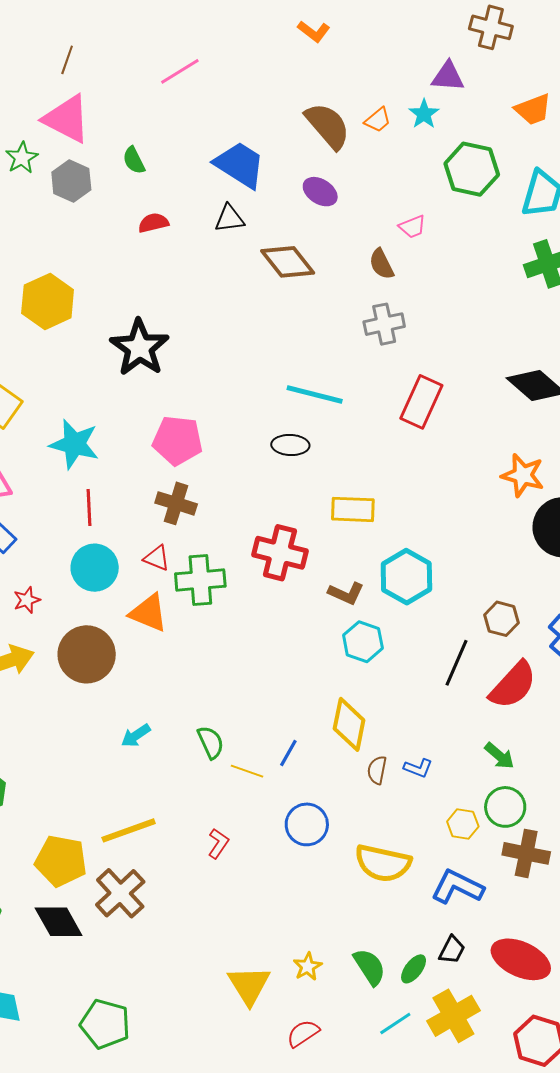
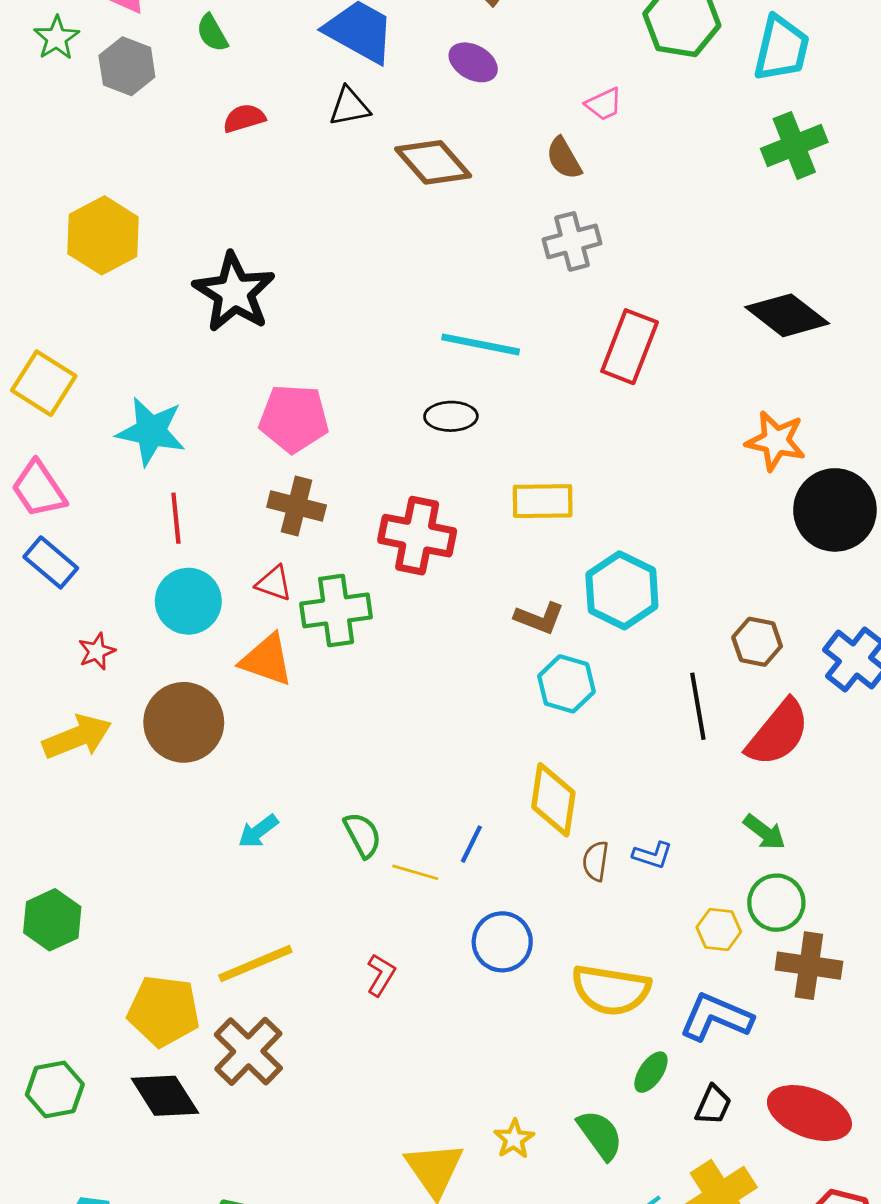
red cross: (280, 553) -> (417, 536), moved
black line: (456, 663) -> (698, 706), turned -30
green ellipse: (414, 969) -> (651, 1072), moved

